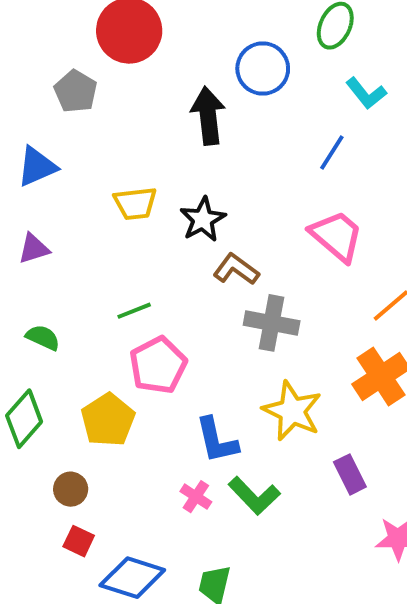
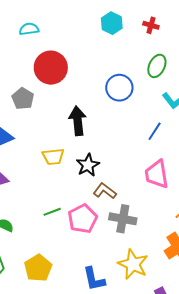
black arrow: (208, 116) -> (78, 121), moved
pink trapezoid: (337, 236) -> (157, 174), turned -140
pink pentagon: (158, 365) -> (83, 219), moved

